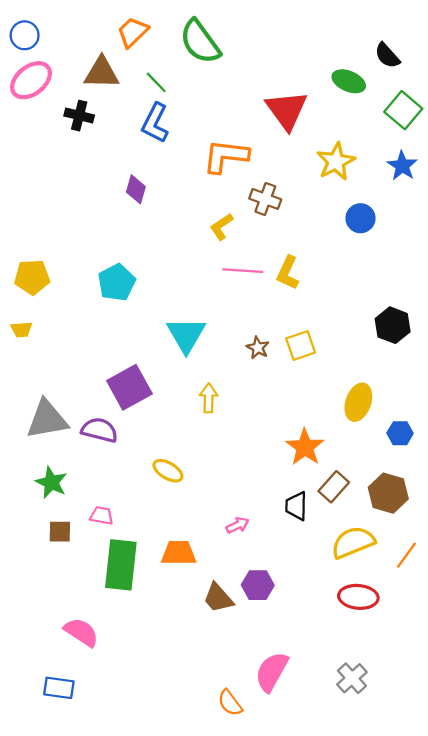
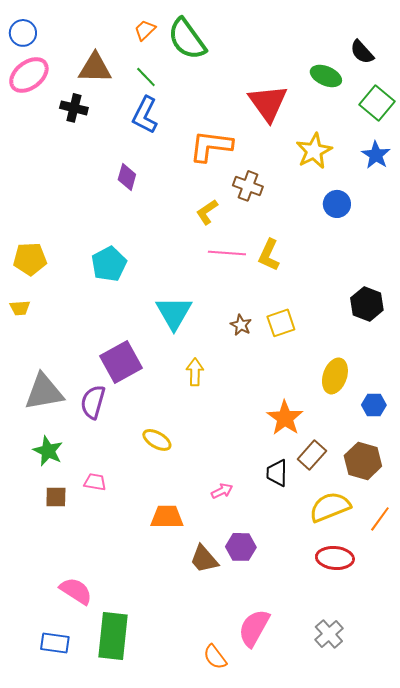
orange trapezoid: (133, 32) -> (145, 30), moved, size x0.7
purple semicircle: (99, 430) -> (93, 402), turned -88
green rectangle: (121, 565) -> (113, 636), moved

